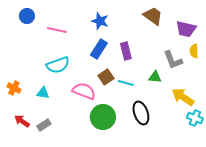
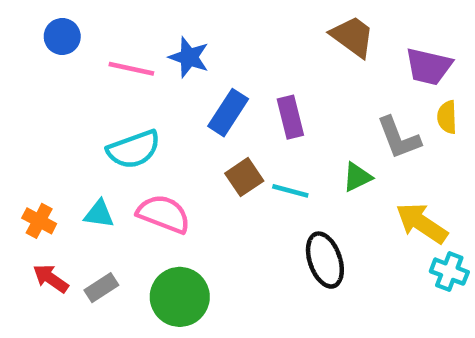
blue star: (100, 21) -> (189, 57), moved
green triangle: (155, 77) -> (357, 177), turned -32
orange cross: (14, 88) -> (39, 221), moved
pink semicircle: (84, 91) -> (164, 214), moved
green circle: (103, 117) -> (180, 297), moved

